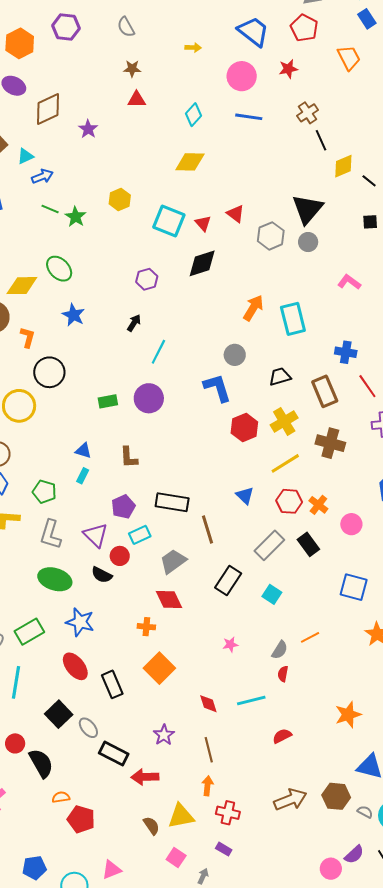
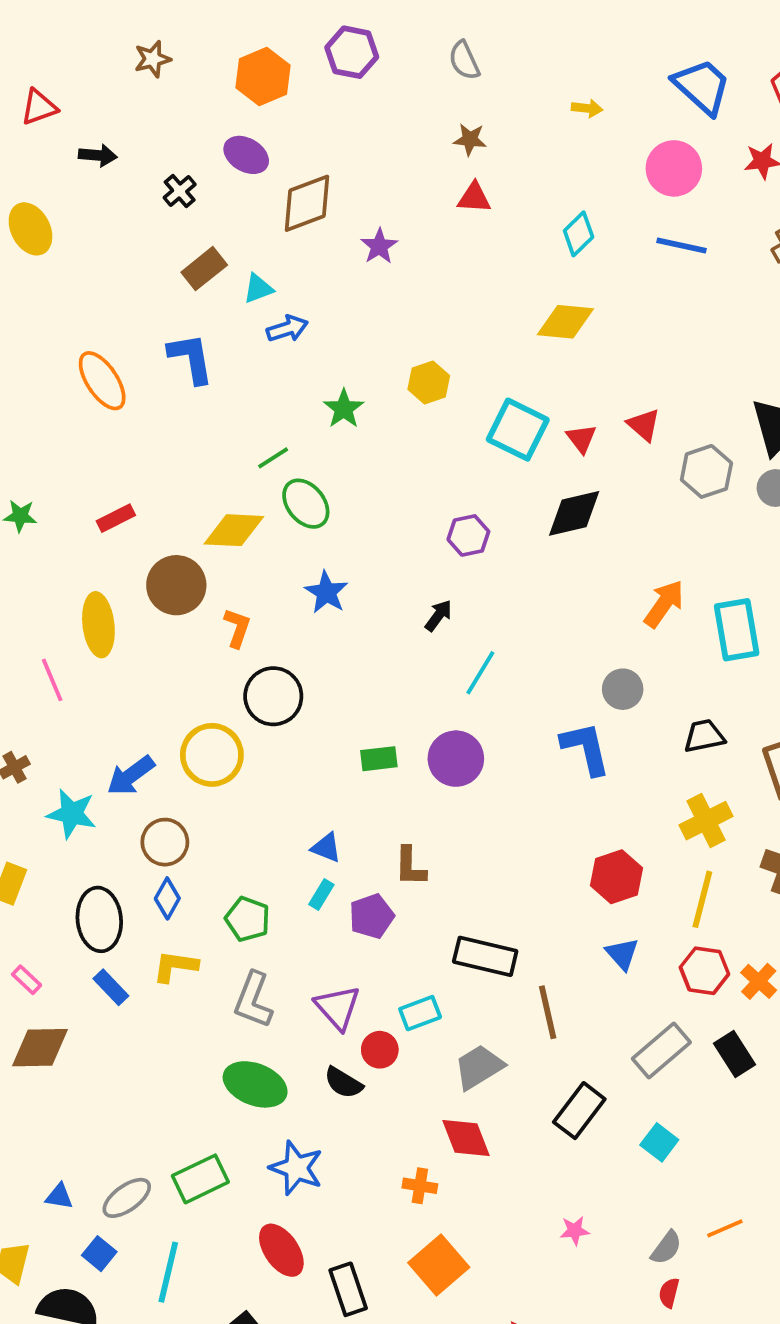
green line: (50, 209) -> (273, 458), moved, turned -60
red hexagon: (244, 427) -> (617, 877), moved
yellow line: (285, 463) -> (702, 899), turned -48
purple pentagon: (123, 507) -> (372, 916), moved

